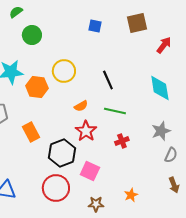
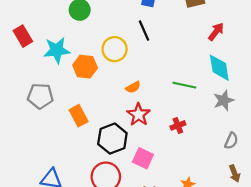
red arrow: (164, 45) -> (216, 32), moved
black line: (108, 80) -> (144, 31), moved
green line: (115, 111) -> (184, 85), moved
gray star: (161, 131) -> (224, 100), moved

